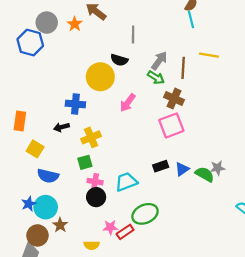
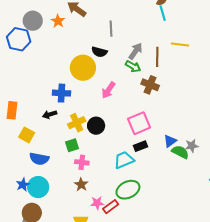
pink square: (171, 125) -> (139, 123), moved
blue triangle: (182, 169) -> (170, 141), moved
cyan trapezoid: (126, 182) -> (124, 160), moved
black circle: (96, 197) -> (96, 126), moved
brown star: (60, 225) -> (81, 185), moved

